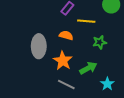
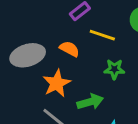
gray ellipse: (39, 46) -> (28, 55), turned 60

